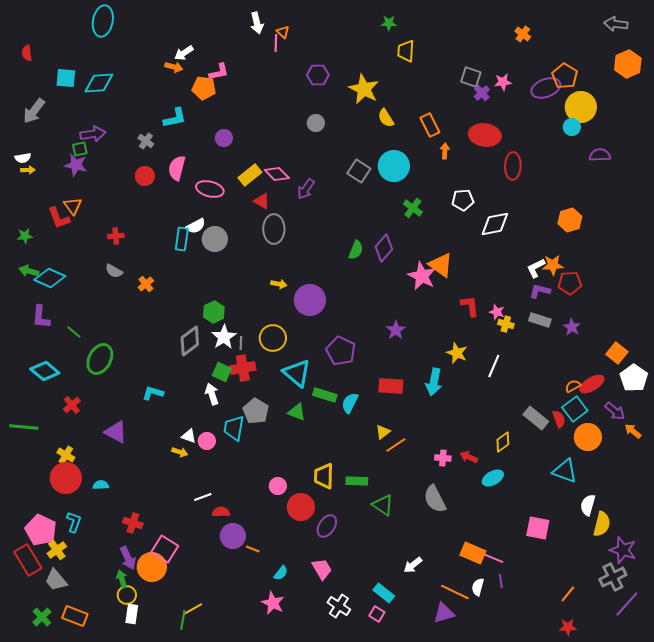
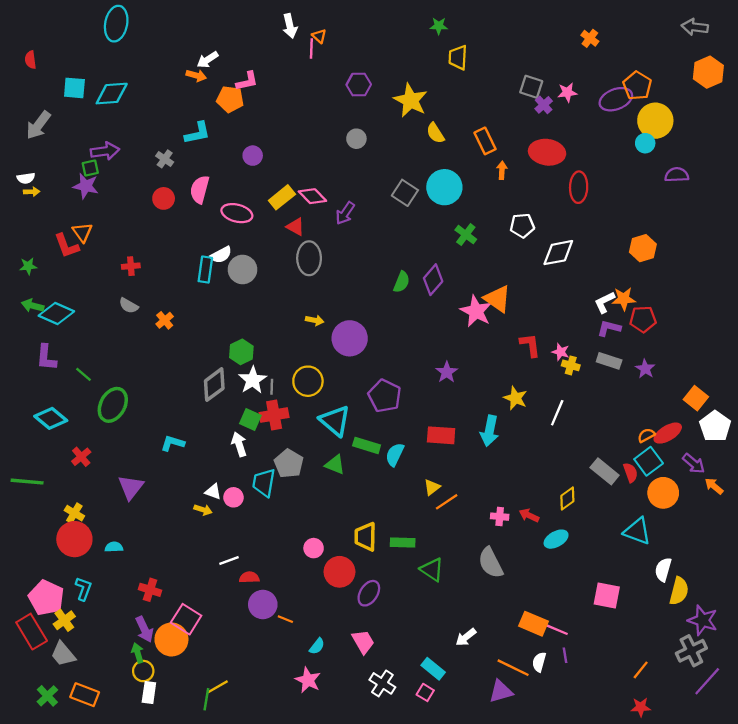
purple triangle: (116, 432) -> (131, 487), turned 40

